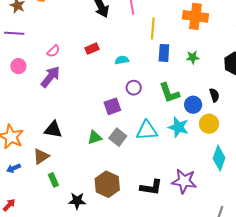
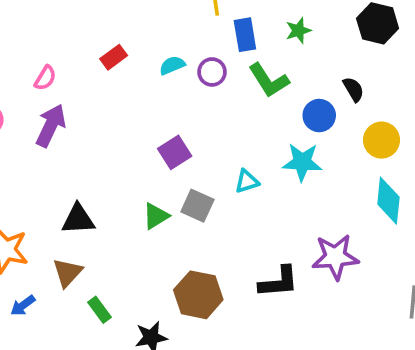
purple circle: (134, 88) -> (212, 72), moved
green L-shape: (169, 93) -> (269, 80), moved
yellow circle: (209, 124) -> (382, 140), moved
cyan triangle: (147, 130) -> (247, 181), size x0.6

